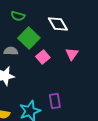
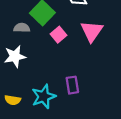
pink triangle: (72, 54) -> (92, 31), size x1.5

